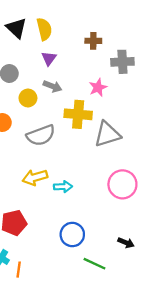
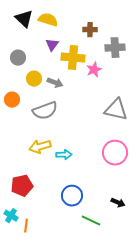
yellow semicircle: (44, 29) -> (48, 20), turned -60
gray arrow: (52, 86) -> (55, 83), moved
yellow cross: (78, 114) -> (73, 58), moved
gray triangle: (107, 134) -> (116, 110), moved, turned 30

